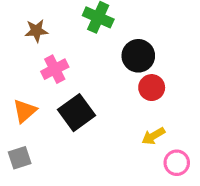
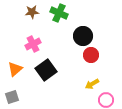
brown star: (36, 31) -> (32, 12), moved

